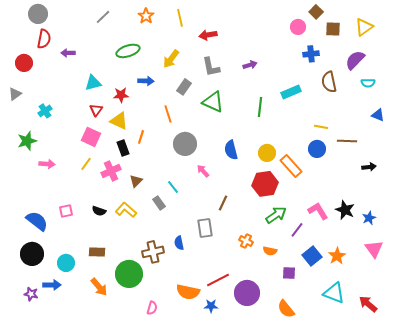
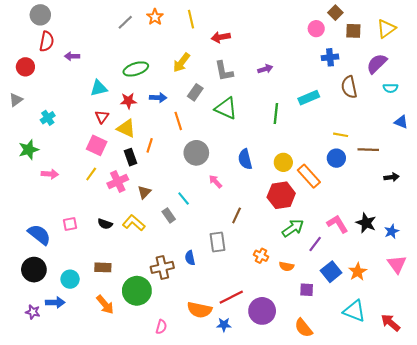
gray line: (103, 17) -> (125, 22), moved
green ellipse: (128, 51) -> (136, 69), moved
blue arrow: (146, 81) -> (158, 98), moved

